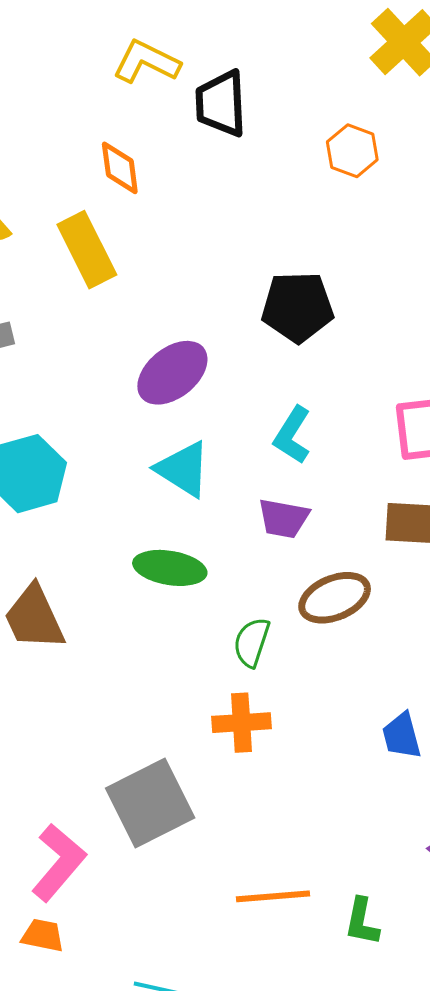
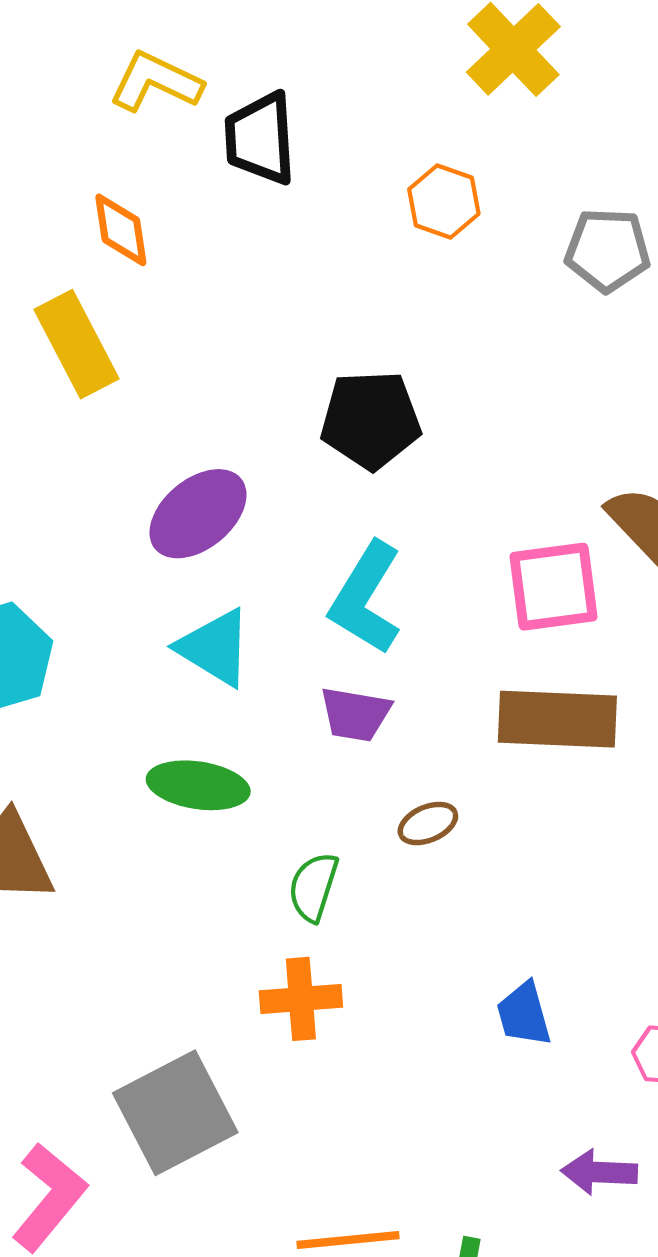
cyan L-shape: (292, 435) -> (366, 598), size x1.4
brown ellipse: (335, 598) -> (428, 824), size x0.6

